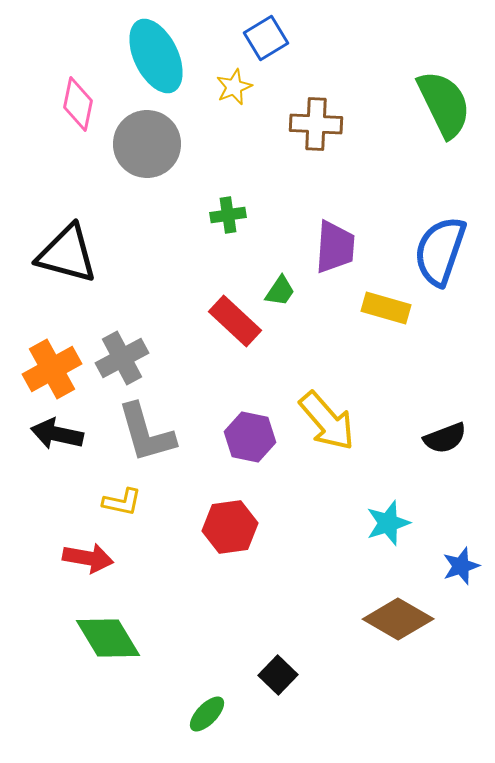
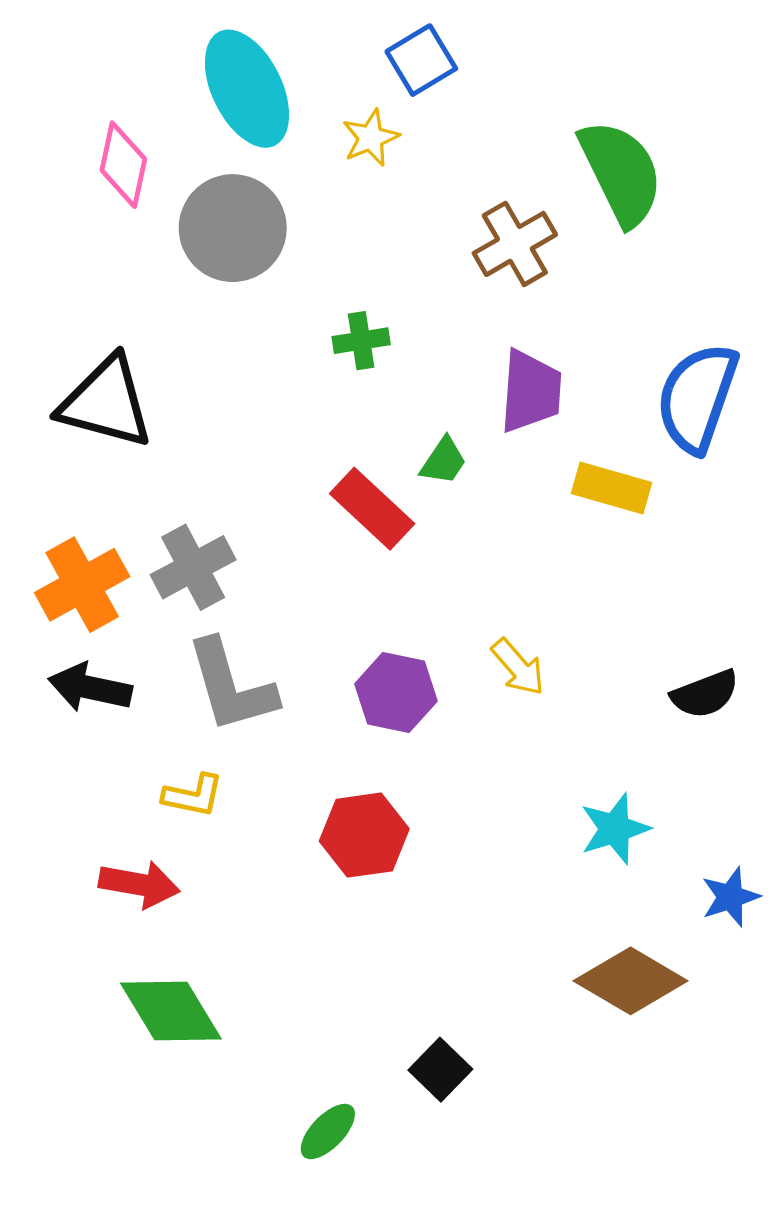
green semicircle: (444, 104) -> (621, 173), moved
brown cross: (316, 124) -> (515, 244), moved, turned -33
yellow arrow: (327, 421) -> (518, 667), size x0.6

